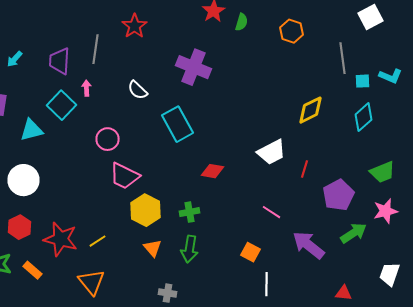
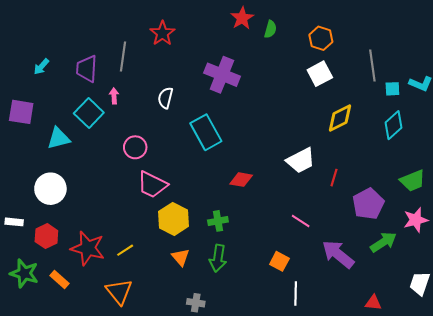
white square: (370, 17) -> (320, 74), moved
white semicircle: (138, 90) -> (165, 98), turned 60

